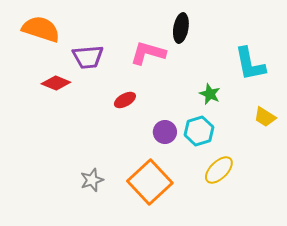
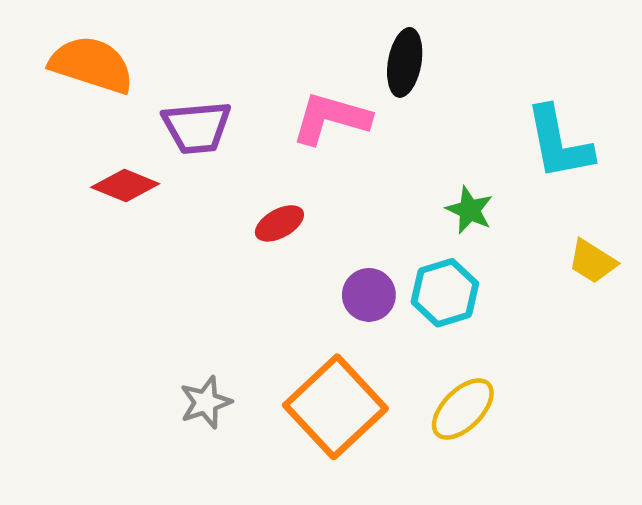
yellow ellipse: (219, 170) -> (463, 409), moved

